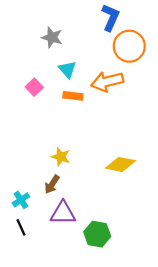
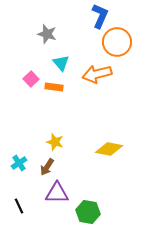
orange rectangle: (73, 96) -> (54, 87), moved
cyan cross: (21, 200) -> (19, 163), moved

